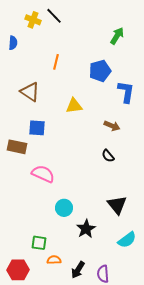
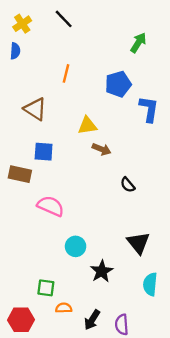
yellow cross: (33, 20) -> (22, 24), moved, turned 35
brown arrow: (112, 126) -> (102, 149), moved
cyan semicircle: (127, 240) -> (150, 284), turned 132

